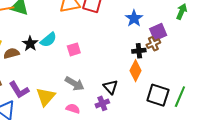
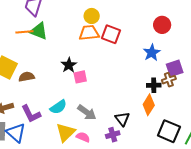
cyan semicircle: (48, 40) -> (58, 107), moved
black star: (30, 44) -> (69, 65), moved
pink square: (74, 49) -> (80, 77), moved
yellow triangle: (46, 97) -> (66, 132), moved

